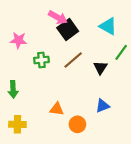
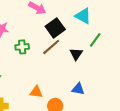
black square: (68, 29) -> (55, 28), moved
blue triangle: (103, 106) -> (78, 89), turned 32

